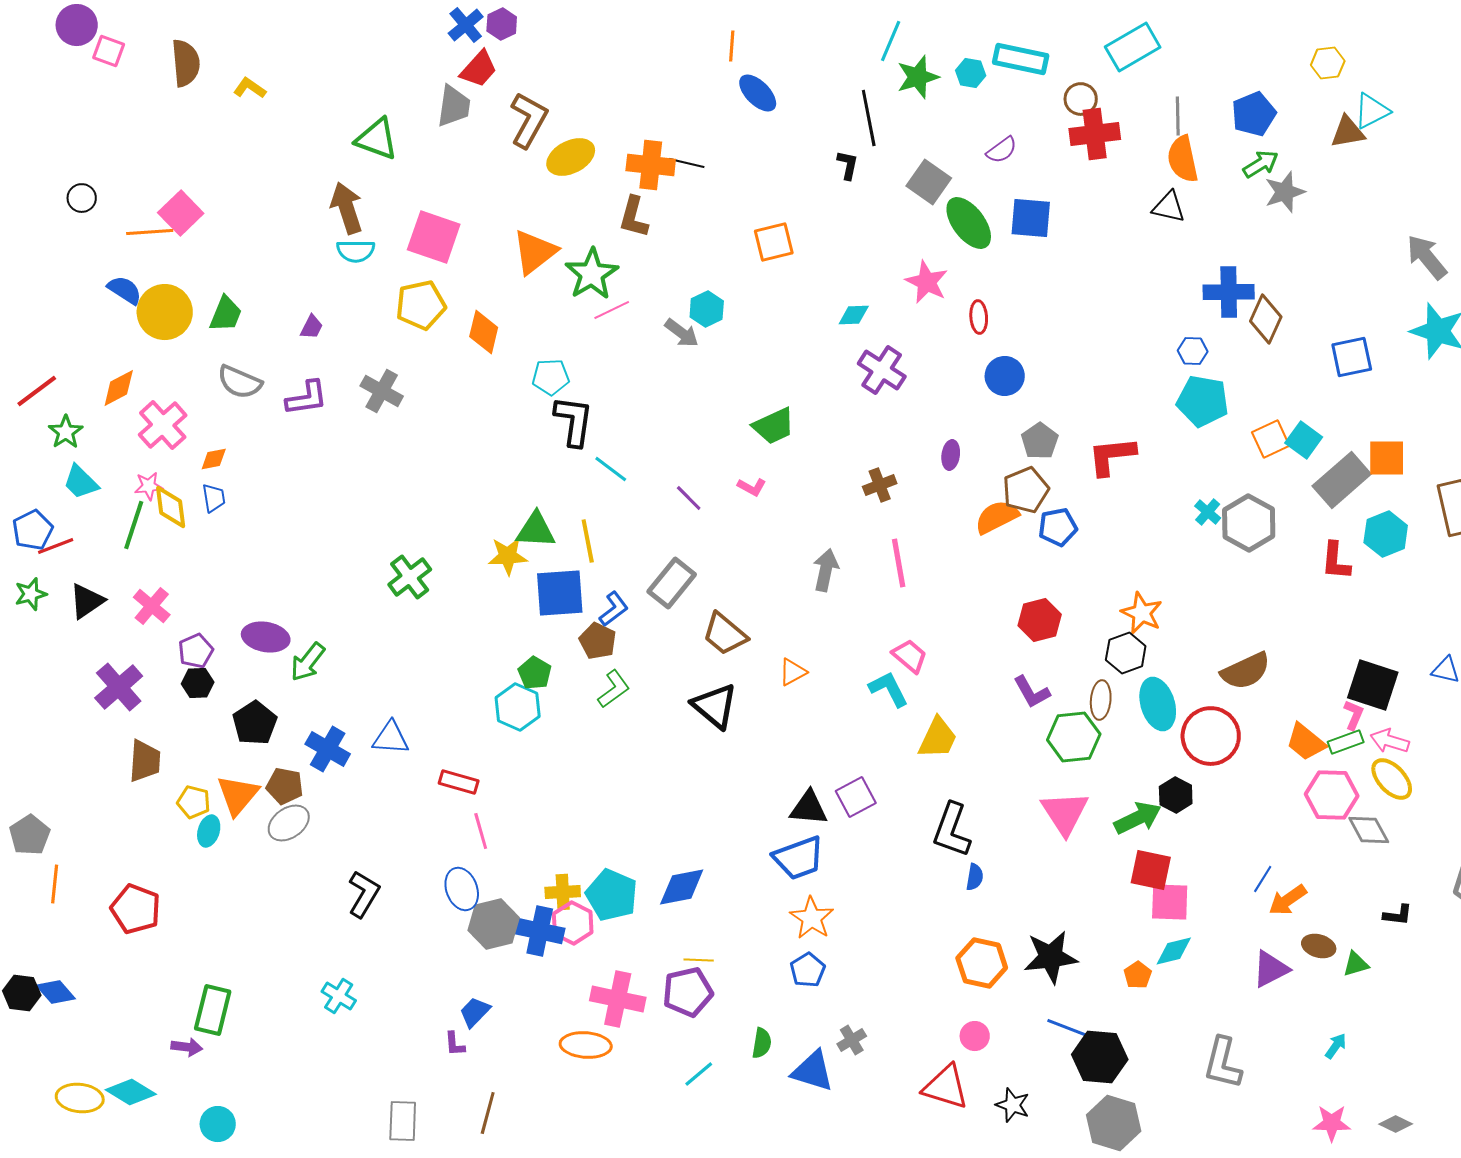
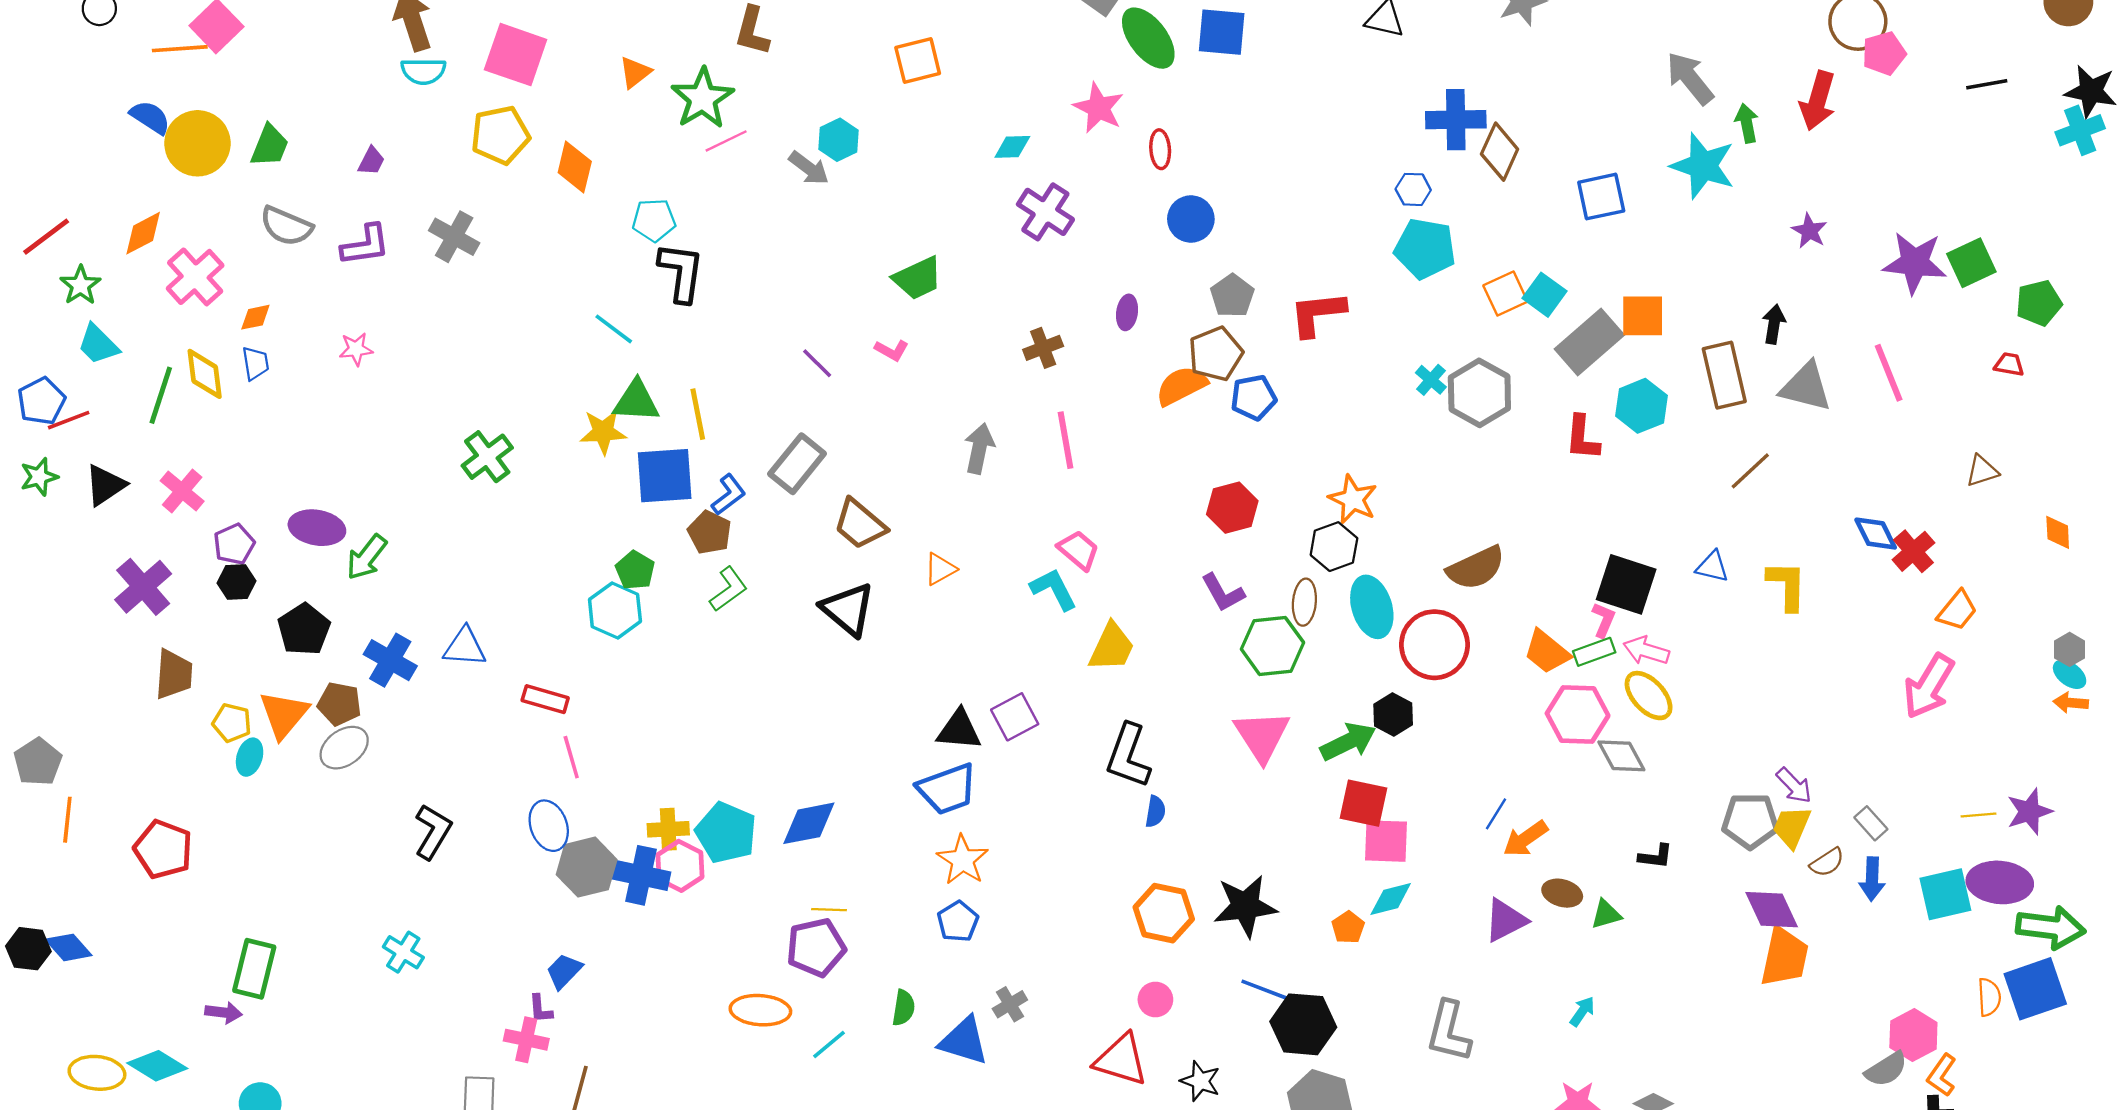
orange triangle: (535, 252) -> (635, 72), size x0.6
cyan line: (611, 469) -> (614, 329), moved
pink star: (149, 486) -> (356, 349), moved
pink cross: (618, 999) -> (526, 1040), moved, size x0.7
orange ellipse: (586, 1045) -> (760, 1010), moved

